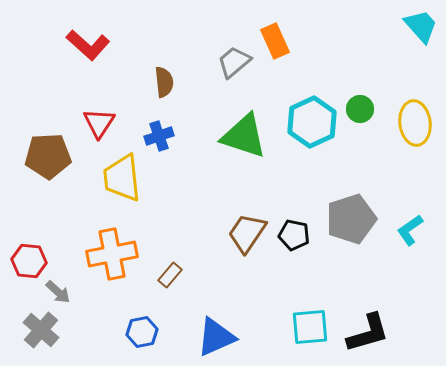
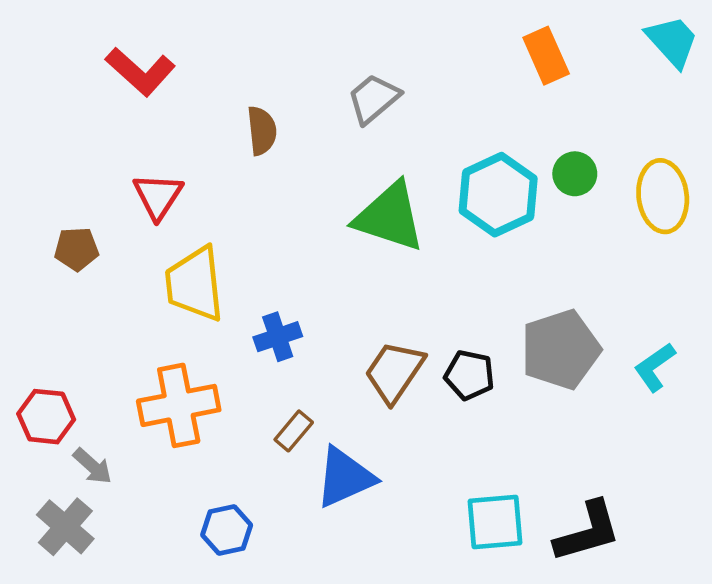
orange rectangle: (275, 41) -> (546, 56), moved
blue cross: (159, 136) -> (278, 337), moved
brown pentagon: (48, 156) -> (76, 249), size x0.6
brown rectangle: (170, 275) -> (294, 431), moved
blue triangle: (216, 337) -> (345, 477), moved

